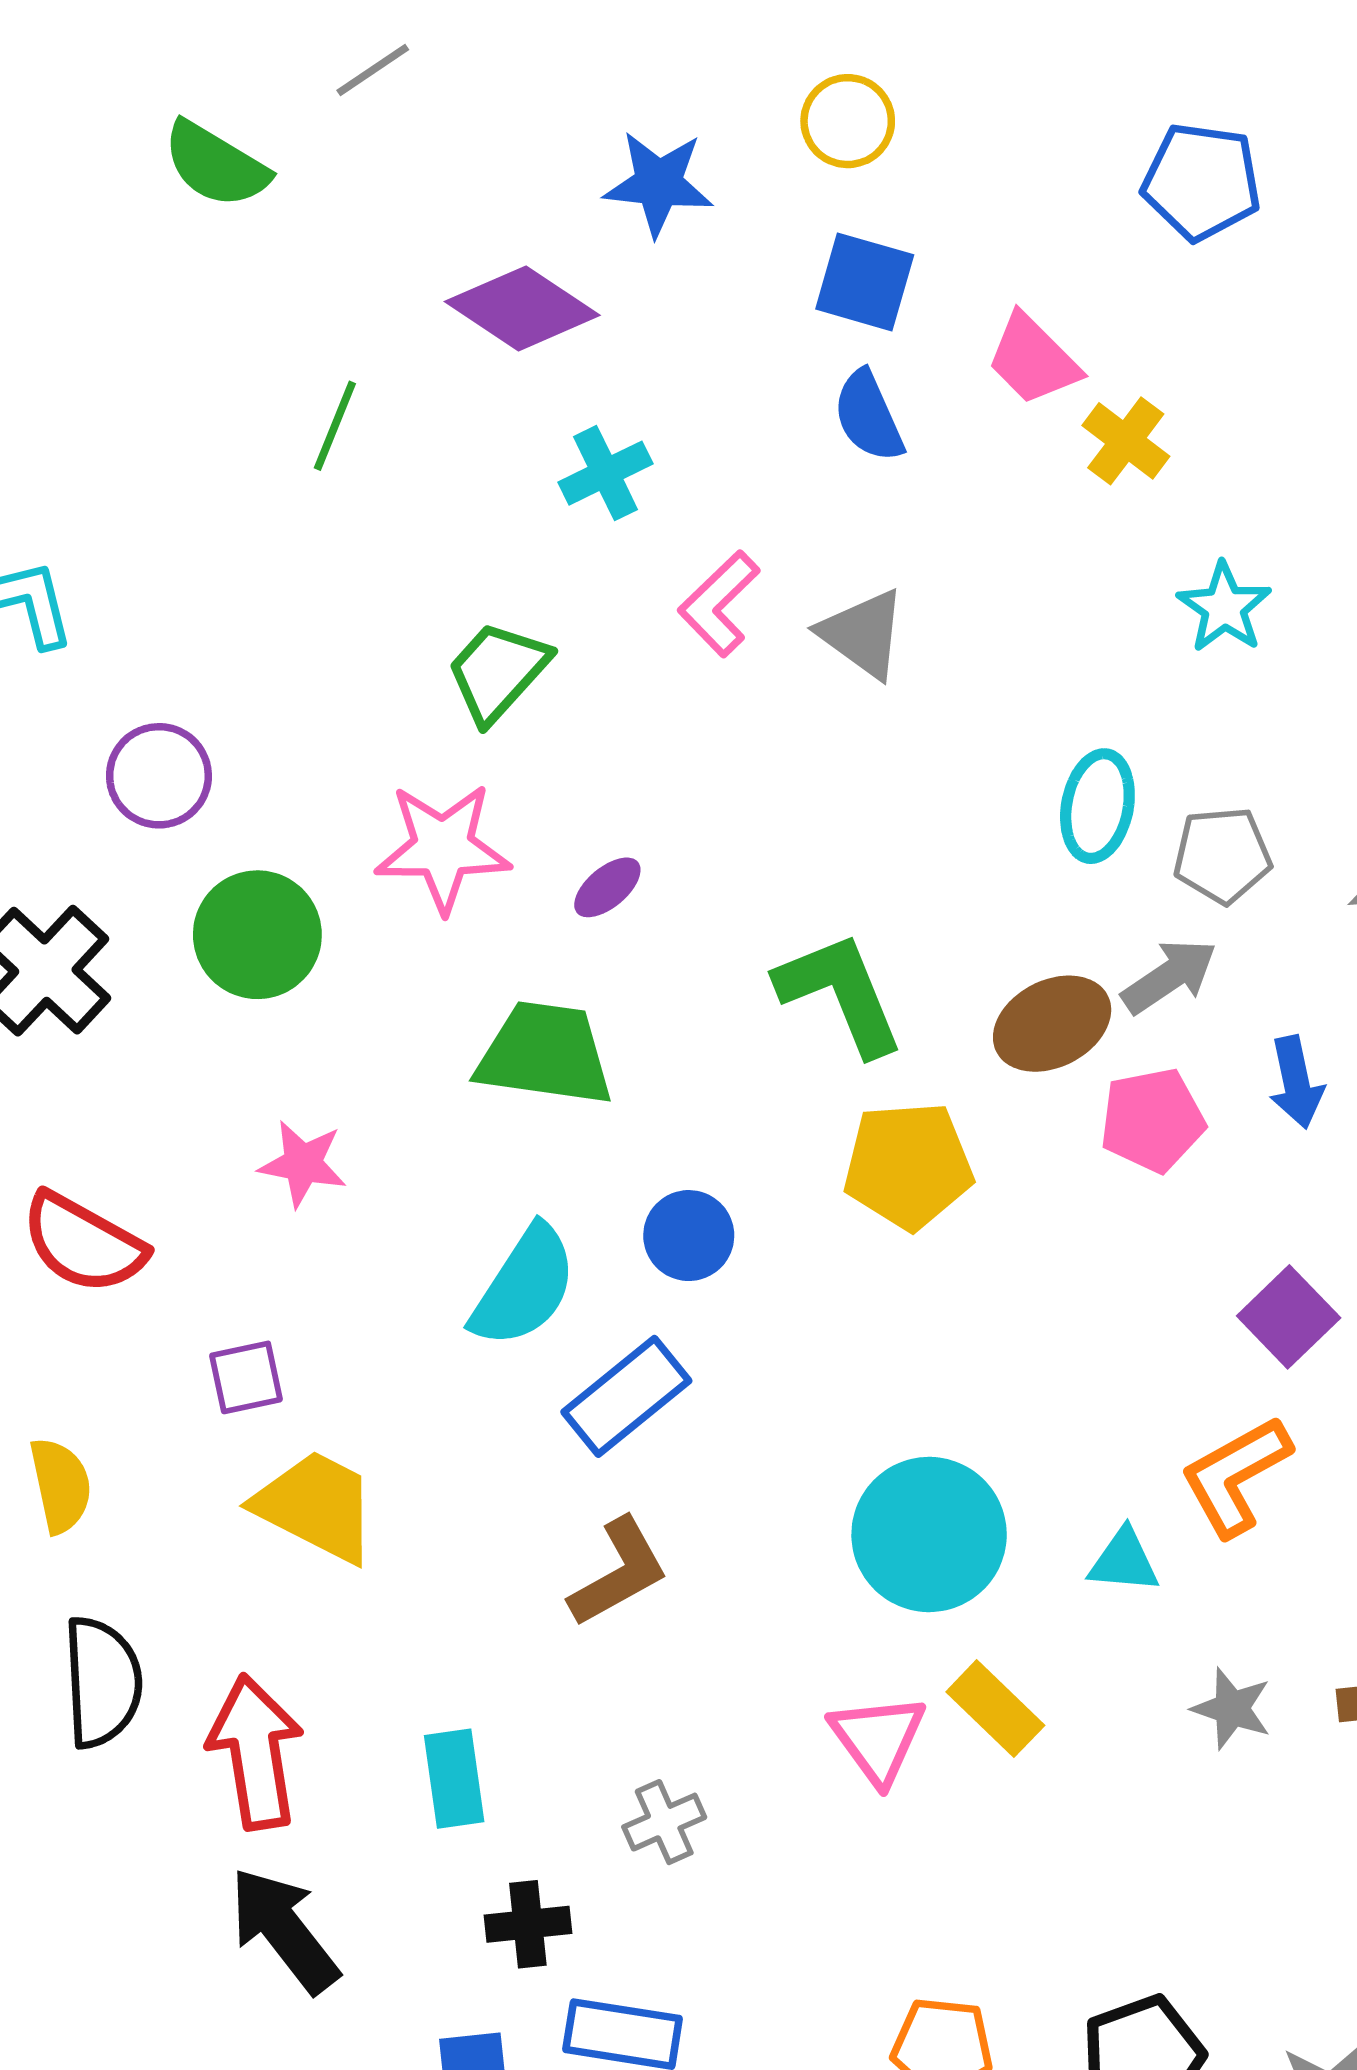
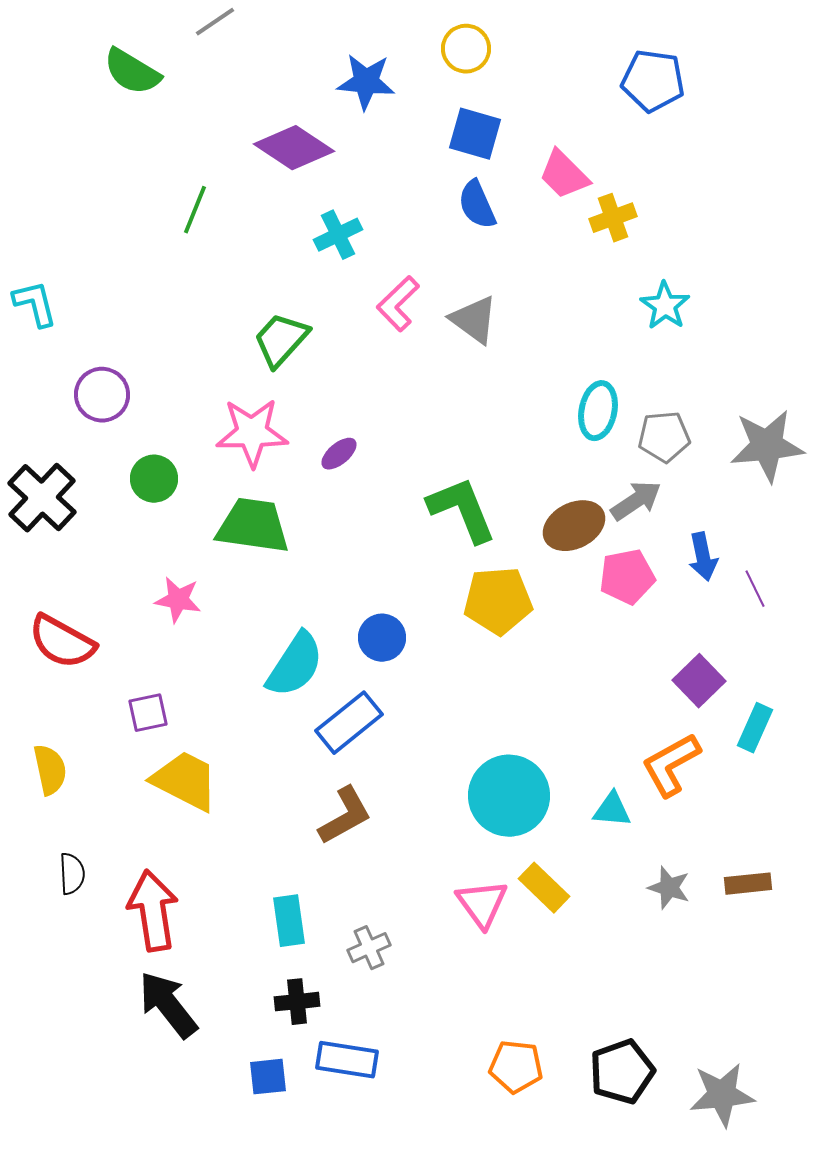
yellow cross: (1126, 441) -> (613, 218), turned 33
green circle: (257, 935) -> (154, 479), size x0.7
green trapezoid: (545, 1054) -> (253, 526), moved
black semicircle: (102, 1682) -> (72, 874), size x0.6
cyan rectangle: (454, 1779) -> (289, 921), moved

